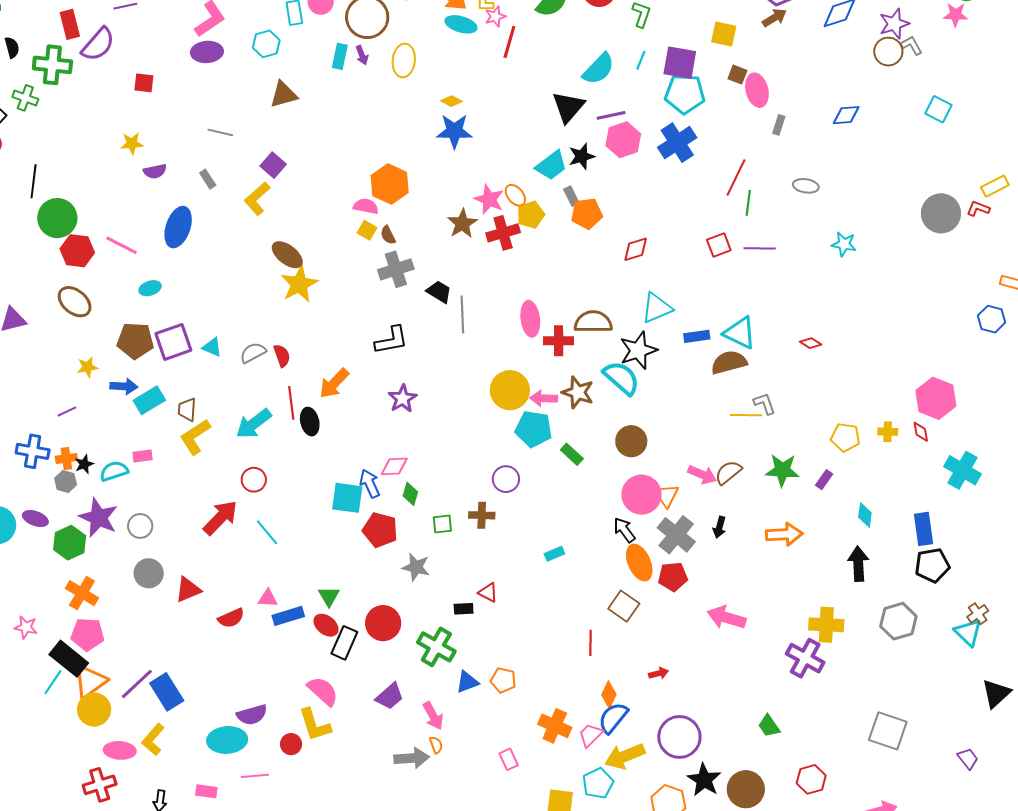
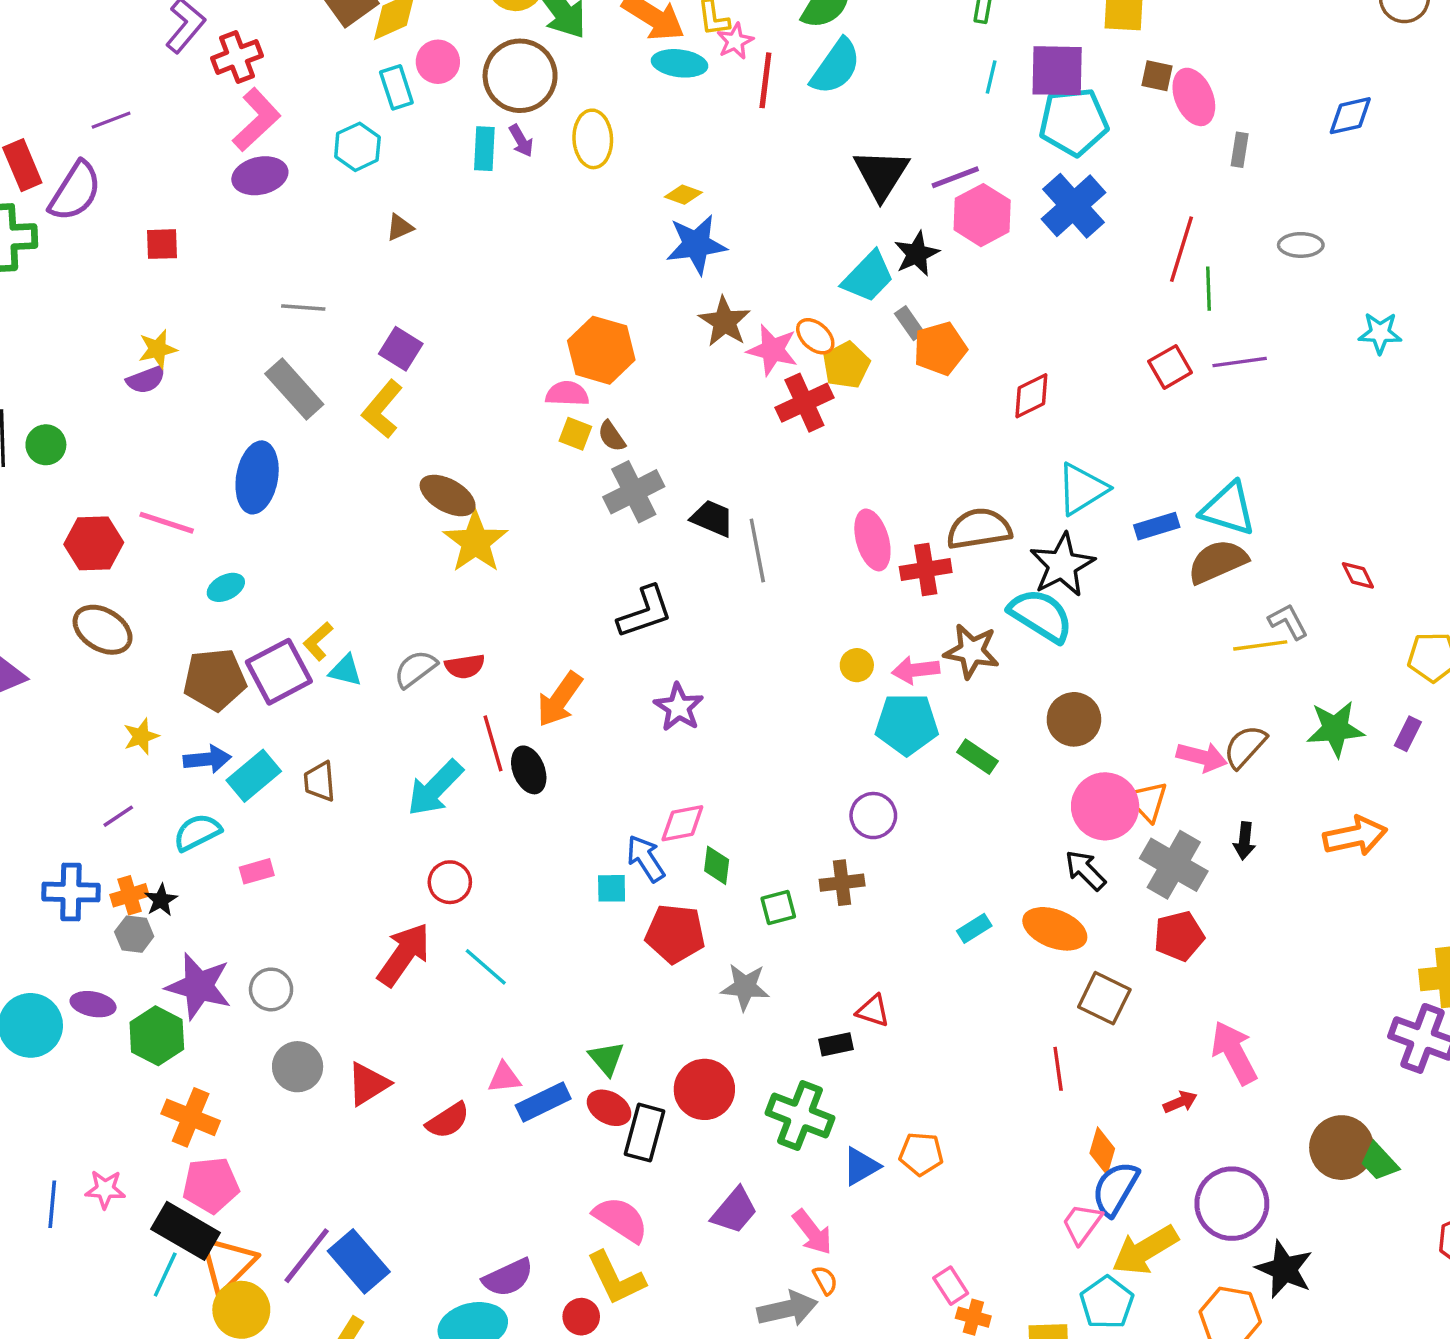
cyan semicircle: (599, 69) -> (836, 67), moved
brown triangle: (284, 94) -> (400, 227), size x0.6
purple semicircle: (155, 171) -> (146, 380), moved
gray rectangle: (208, 179) -> (294, 389), size x1.8
green circle: (57, 218) -> (46, 445), moved, size x0.6
brown star: (462, 223) -> (724, 322), moved
red diamond: (811, 343) -> (1358, 575), moved, turned 40
red semicircle: (282, 356) -> (465, 666), turned 110
yellow circle: (510, 390) -> (857, 665), size x0.5
yellow L-shape: (195, 437) -> (318, 641), moved, size x0.6
cyan semicircle: (114, 471) -> (197, 832), moved
cyan square: (347, 498) -> (612, 888), size x0.6
orange ellipse: (639, 563) -> (1055, 929), moved, turned -36
pink arrow: (726, 617) -> (1234, 1053), moved, turned 54
orange cross: (555, 726) -> (973, 1317), moved, size x0.6
brown circle: (746, 789) -> (1342, 1148), moved

